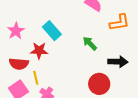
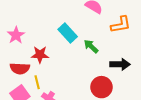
cyan rectangle: (52, 31) -> (68, 33), moved

